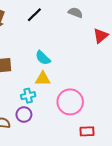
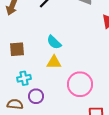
cyan cross: (28, 96) -> (24, 78), moved

